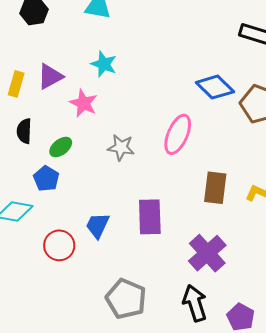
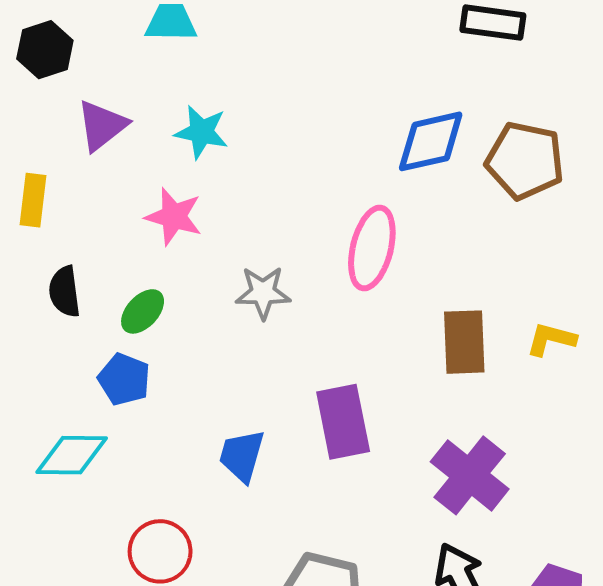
purple triangle: (50, 76) -> (102, 125), moved
blue diamond: (215, 87) -> (431, 141), turned -48
red circle: (59, 245) -> (160, 551), moved

